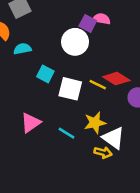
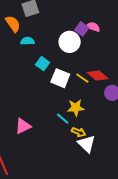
pink triangle: (31, 123) -> (23, 126), moved
cyan line: (67, 133) -> (63, 119), moved
white triangle: (114, 138) -> (87, 144), moved

